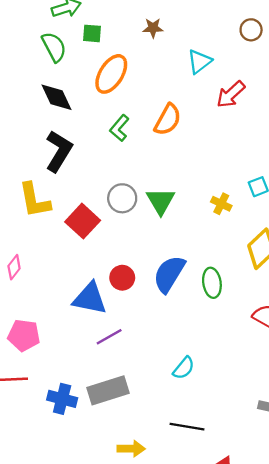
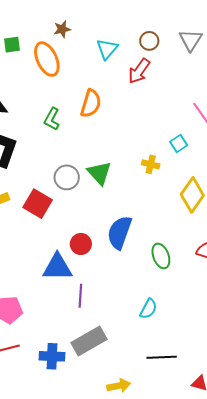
brown circle: (251, 30) -> (149, 41), moved
orange ellipse: (111, 74) -> (47, 59), moved, turned -44
green ellipse: (212, 283) -> (161, 256), moved
purple line: (109, 337) -> (80, 296), turned -45

